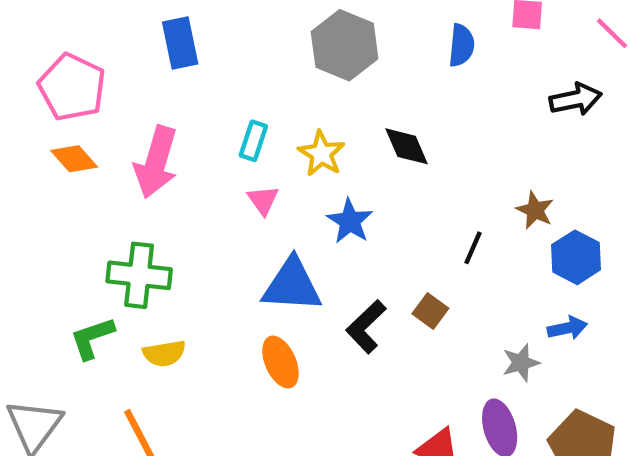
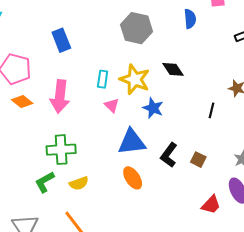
yellow star: (321, 154) -> (135, 79), size x1.4
brown square: (430, 311) -> (198, 160), moved

